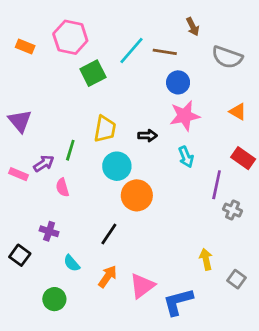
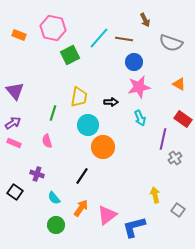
purple arrow: (44, 164) -> (13, 123), moved
pink rectangle: (19, 174) -> (14, 143), moved
gray cross: (233, 210) -> (175, 158), turned 32
green circle: (54, 299) -> (56, 225), moved

